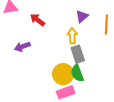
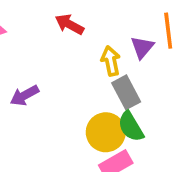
purple triangle: (82, 16) -> (142, 47), moved
red arrow: (38, 20) -> (69, 24), moved

